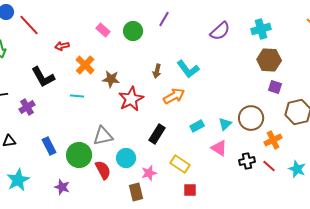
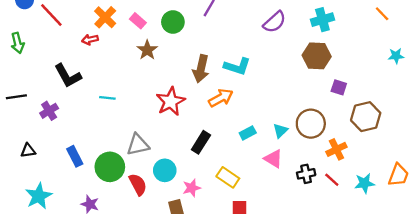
brown hexagon: (269, 60) -> (317, 56), moved
orange cross: (85, 65) -> (105, 17), moved
cyan L-shape: (188, 69) -> (237, 66), turned -35
brown arrow: (157, 71) -> (201, 69), size x1.6
brown star: (111, 79) -> (147, 50), moved, turned 30
cyan star: (297, 169) -> (365, 183), turned -30

